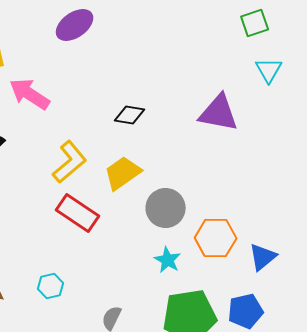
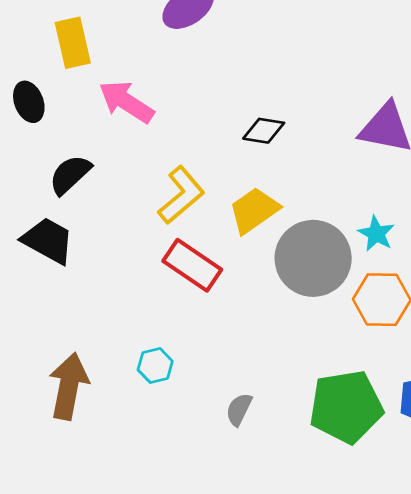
gray circle: (166, 208) -> (313, 258), size x1.4
cyan star: (168, 260) -> (376, 234), moved

